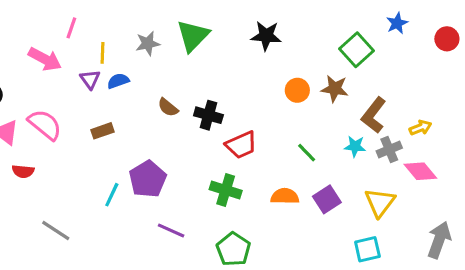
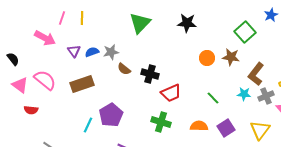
gray star: (148, 44) -> (111, 52), moved
yellow line: (102, 53) -> (82, 18), moved
brown rectangle: (102, 131) -> (82, 84), size x1.6

